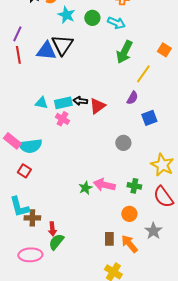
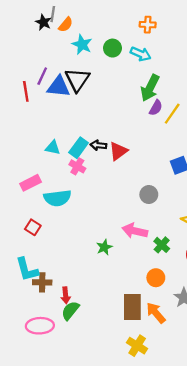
purple line: (17, 34) -> (42, 76), moved
purple semicircle: (132, 98) -> (156, 108), moved
cyan rectangle: (63, 103) -> (79, 148), turned -42
pink rectangle: (12, 141) -> (30, 183), moved, turned -66
cyan semicircle: (30, 146) -> (57, 198), moved
pink arrow: (104, 185) -> (135, 231), moved
green cross: (134, 186) -> (162, 245), turned 32
brown rectangle: (109, 239) -> (132, 307), size x1.6

